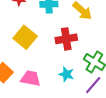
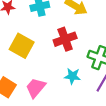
pink trapezoid: (31, 78) -> (36, 88), turned -50

